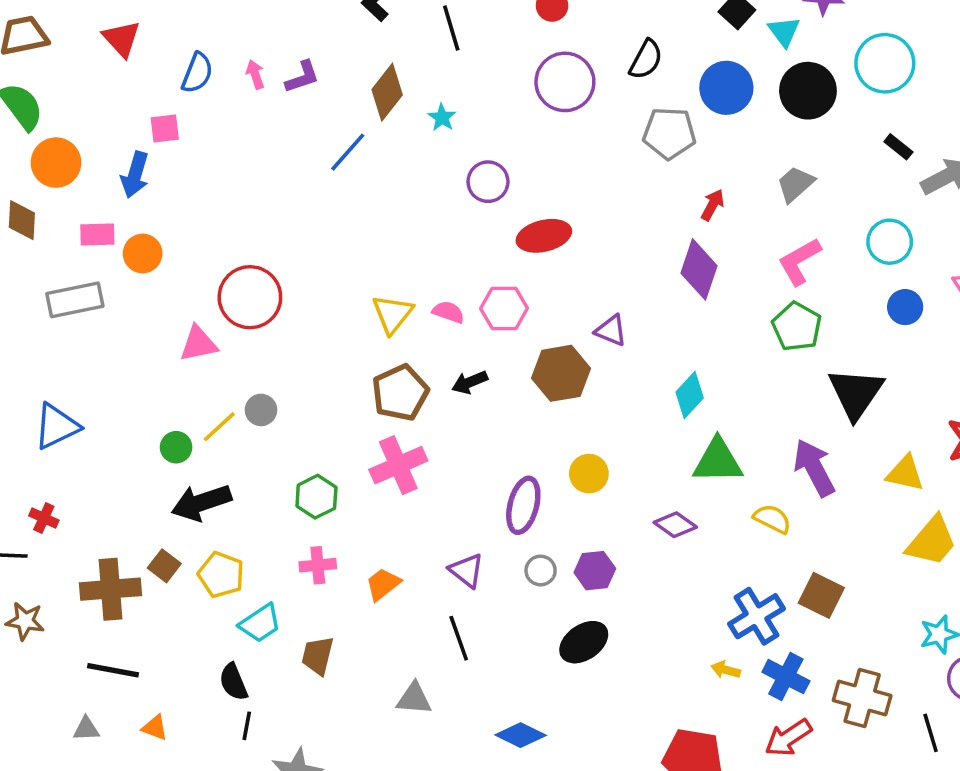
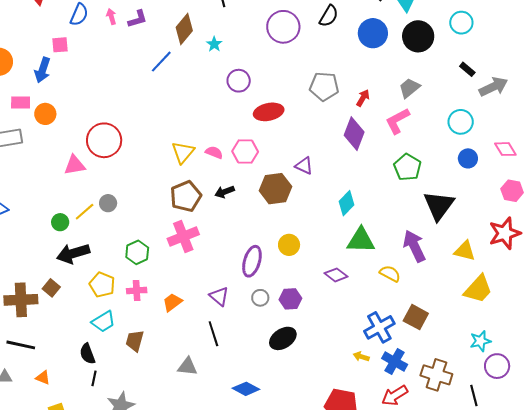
cyan circle: (885, 63) -> (461, 23), size x0.7
gray pentagon: (669, 133) -> (324, 86), moved
pink L-shape: (799, 261) -> (397, 121), moved
yellow pentagon: (221, 575) -> (102, 285), moved

